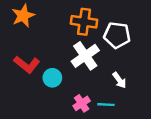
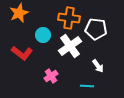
cyan circle: (52, 78) -> (43, 35), moved
pink cross: (82, 103) -> (51, 76), moved

